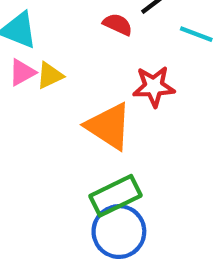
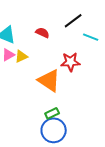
red semicircle: (118, 24) -> (42, 33), moved
green rectangle: (115, 196) -> (52, 113), size x0.6

